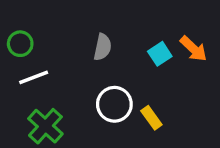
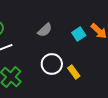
gray semicircle: (103, 47) -> (45, 30), turned 35

